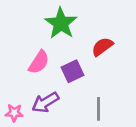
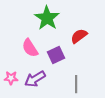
pink semicircle: (39, 62) -> (30, 48), turned 114
pink star: (14, 113) -> (11, 78), moved

